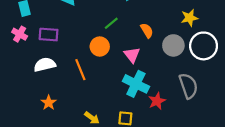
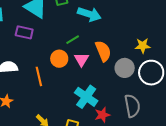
orange semicircle: (147, 30) -> (103, 51), size x1.5
purple rectangle: (49, 35) -> (24, 32), moved
pink triangle: (132, 55) -> (81, 59), moved

